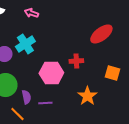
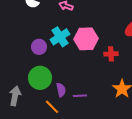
pink hexagon: (51, 73) -> (86, 39), moved

